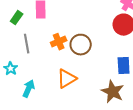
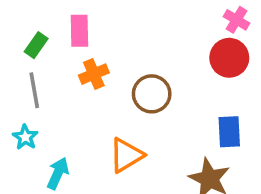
orange cross: (59, 42) -> (94, 74), moved
gray line: (27, 44) -> (34, 90), moved

